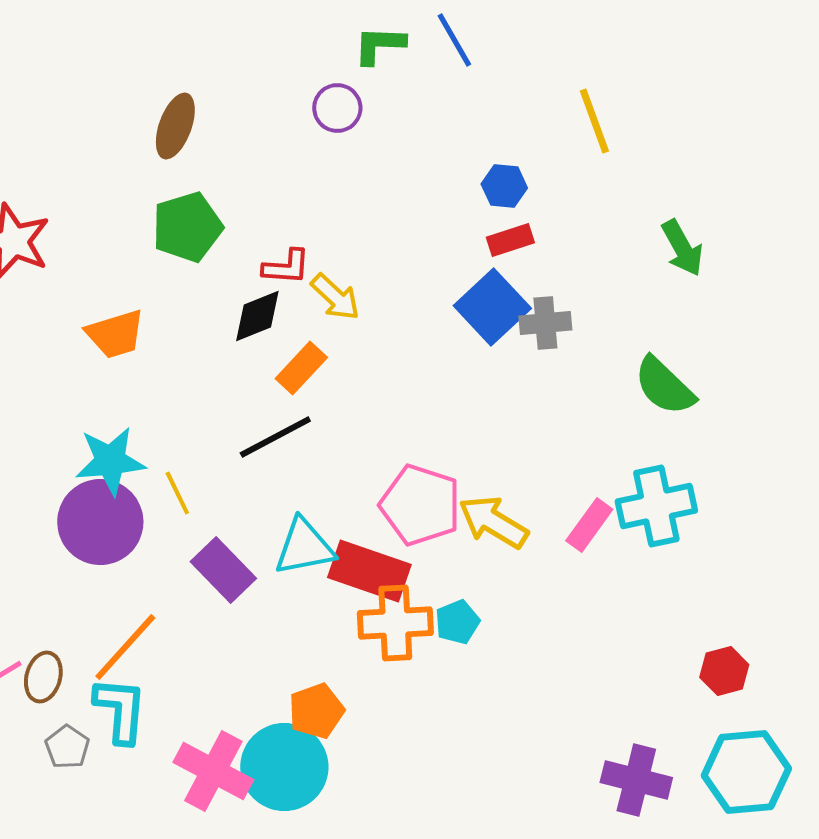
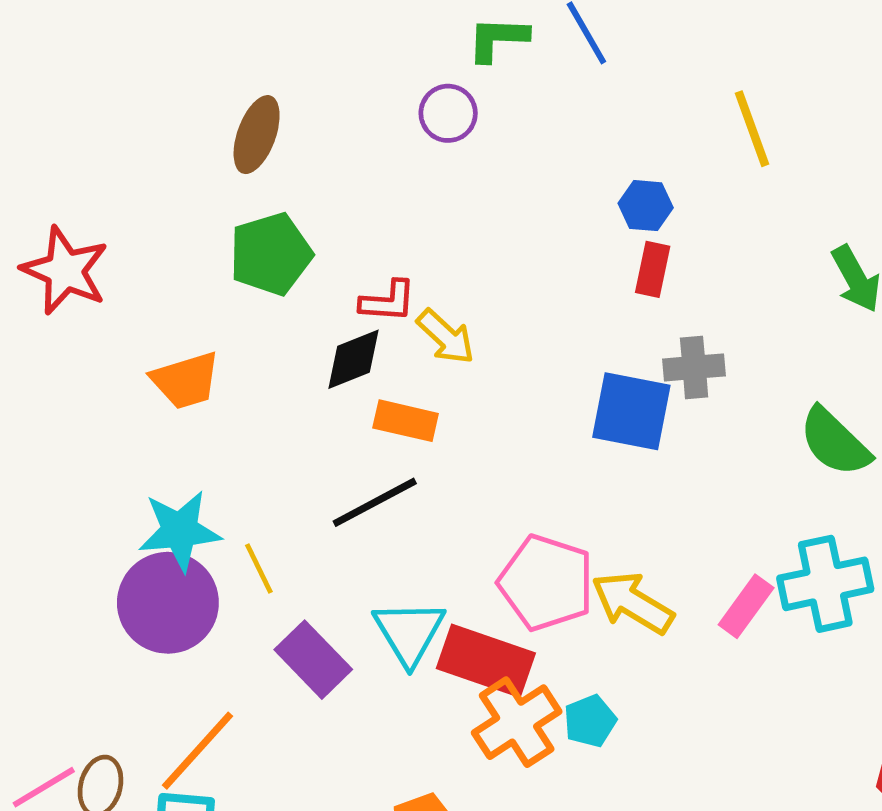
red rectangle: (510, 240) -> (653, 269), turned -60
blue square: (492, 307) -> (631, 411), moved, turned -36
orange rectangle: (301, 368) -> (406, 421), turned 60
cyan triangle: (304, 547) -> (409, 632), turned -50
orange cross: (395, 623) -> (517, 722), turned -30

